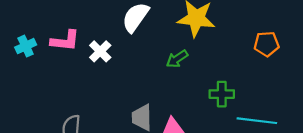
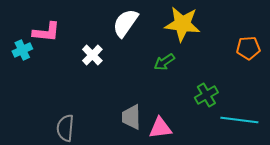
pink L-shape: (65, 41) -> (46, 32), moved
green cross: (222, 94) -> (206, 95), turned -30

